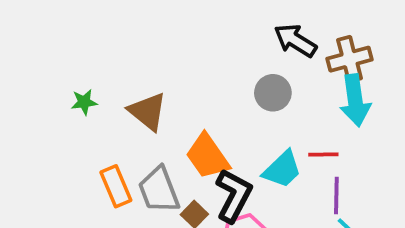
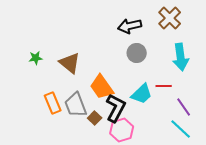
black arrow: (295, 40) -> (130, 26), moved, turned -45
brown cross: (350, 59) -> (170, 18), moved, turned -30
purple line: (336, 196) -> (184, 107), moved, turned -36

